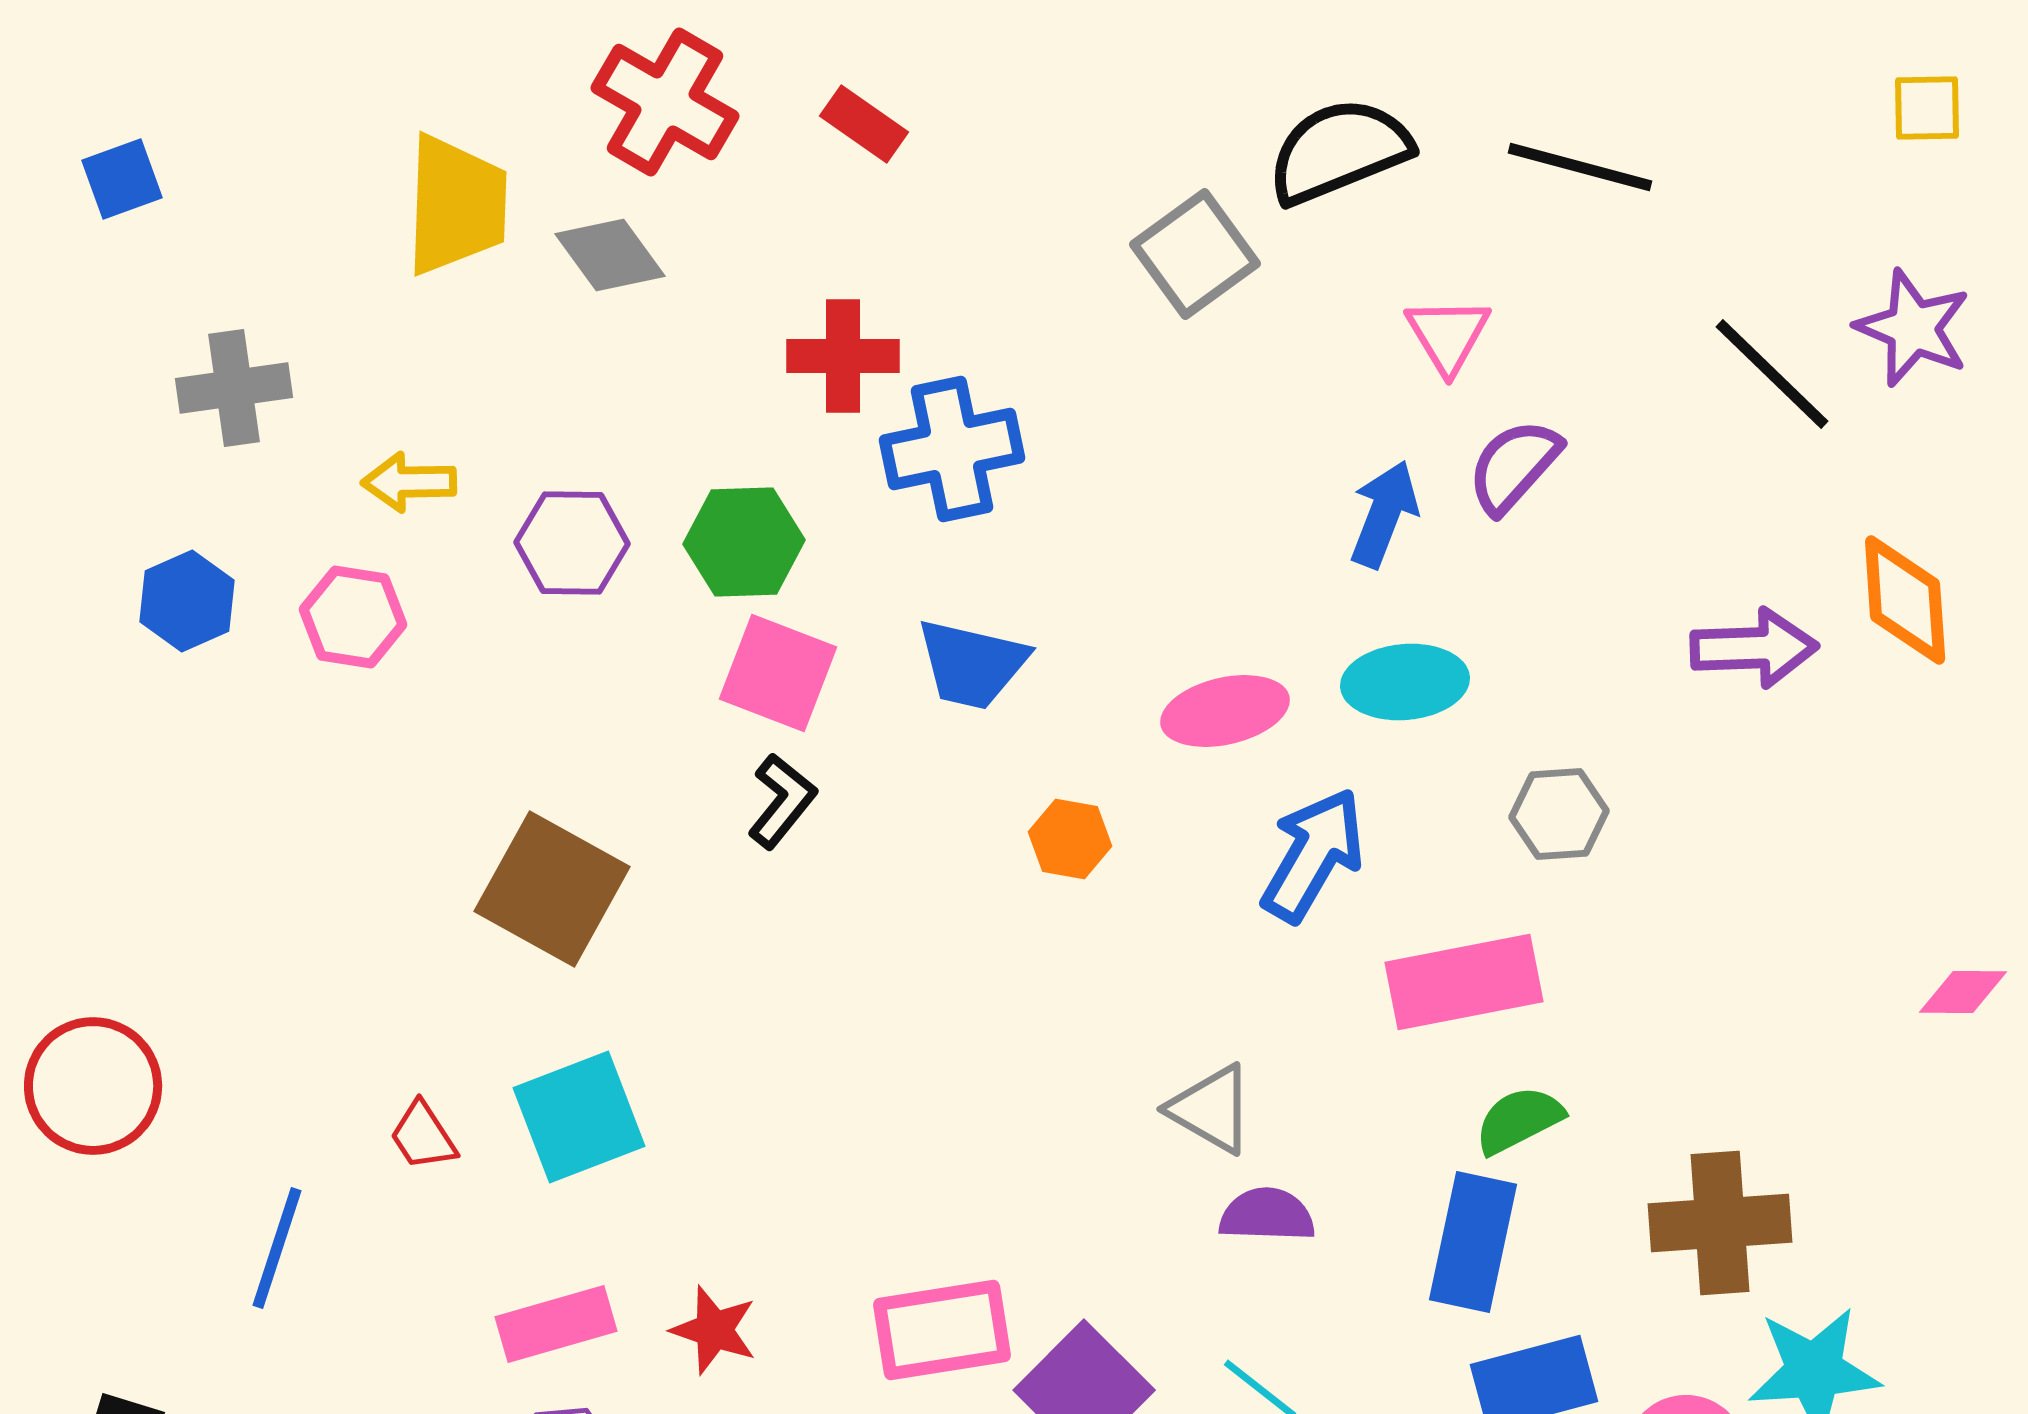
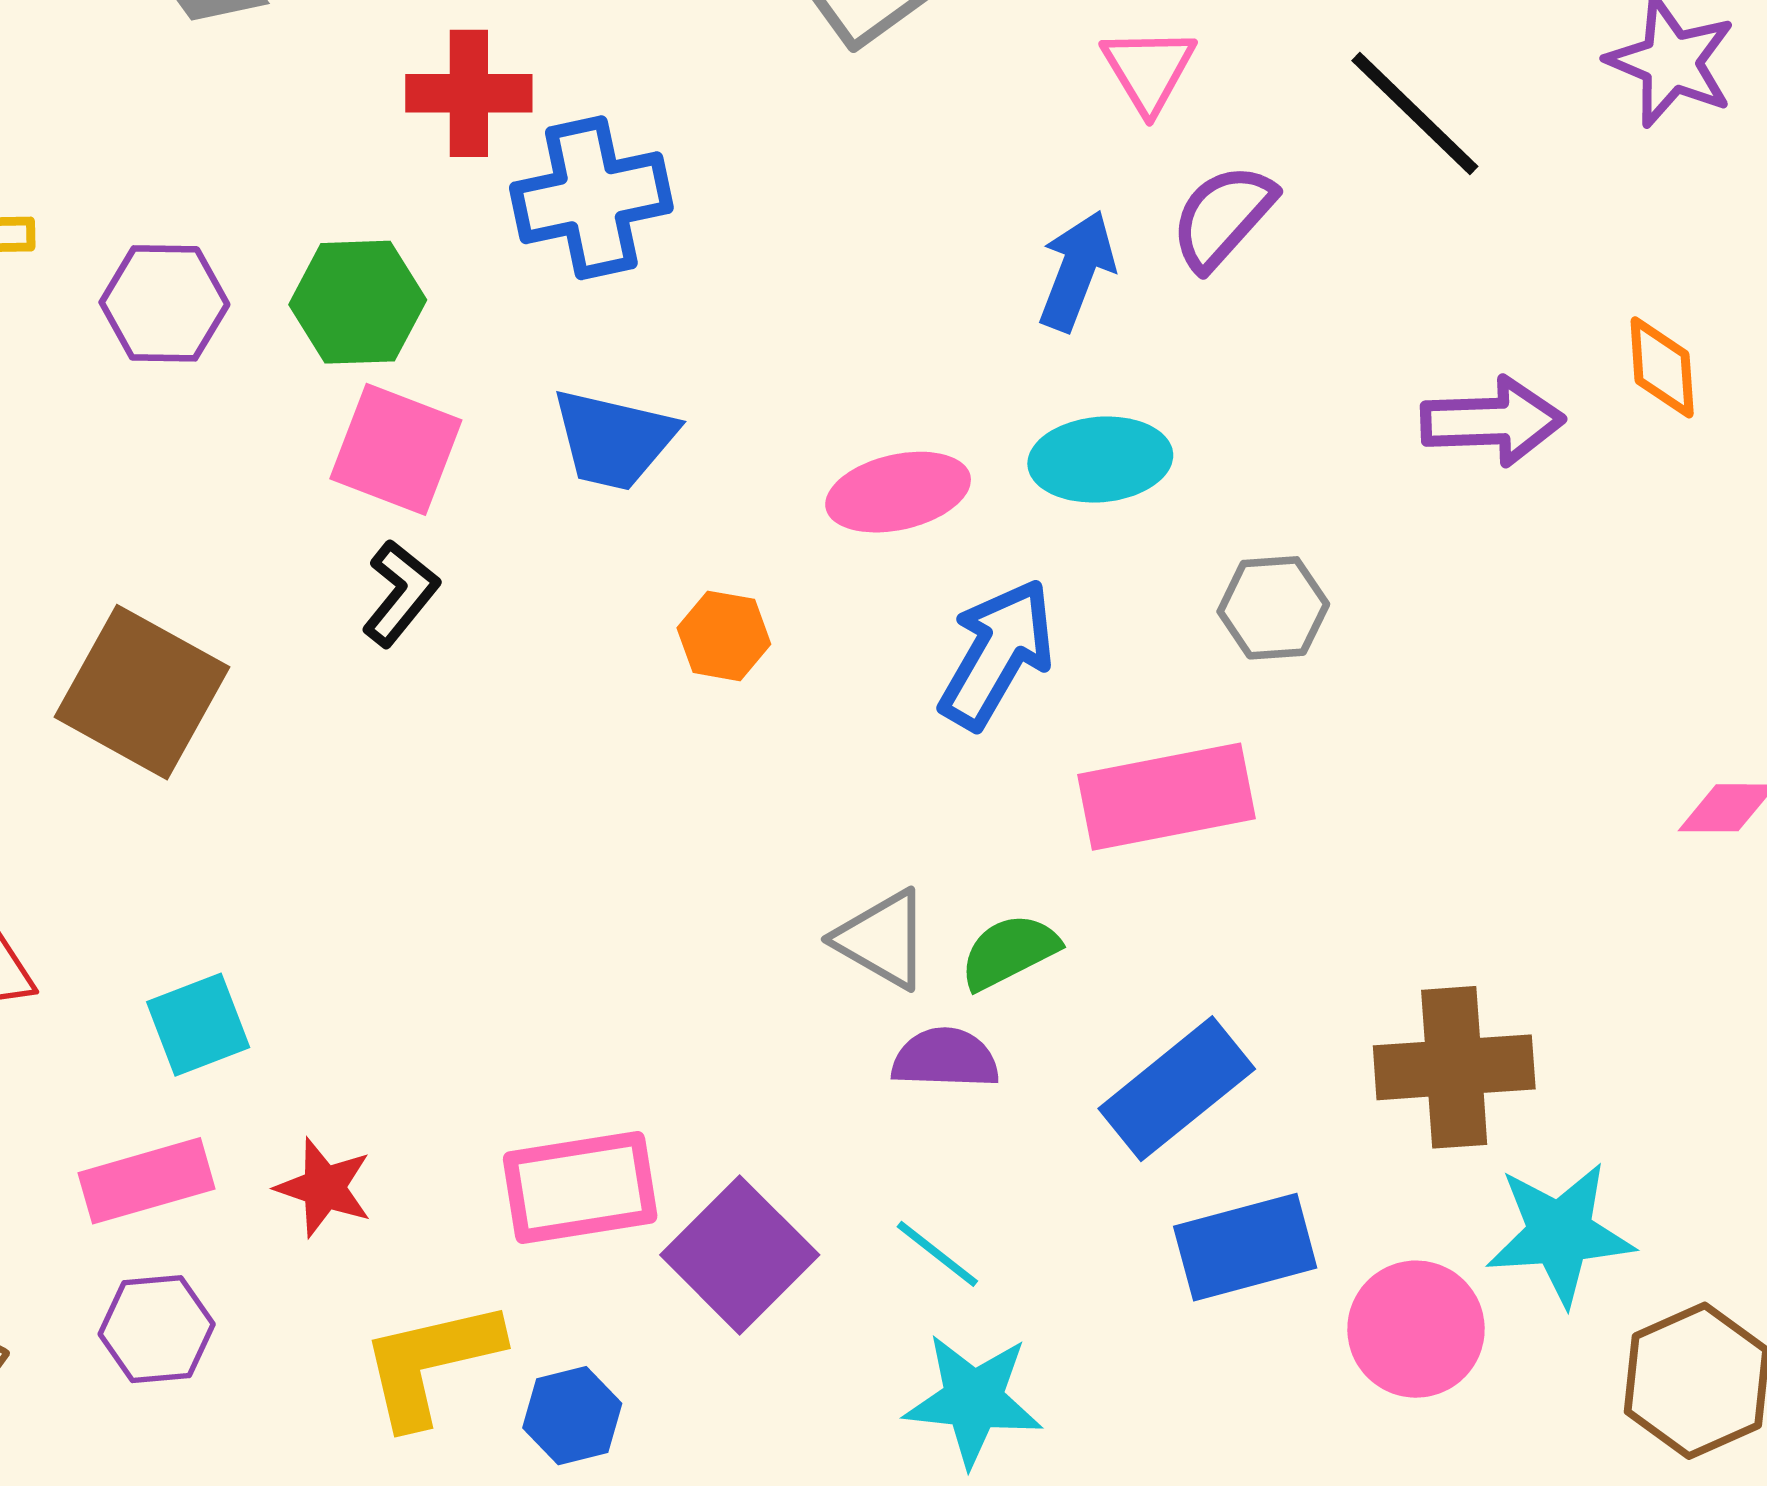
black line: (1772, 374) -> (1415, 113), moved
orange diamond: (1905, 600) -> (1662, 367), size x0.7
cyan square: (579, 1117) -> (198, 1025), moved, size x0.7
green semicircle: (1519, 1120) -> (1009, 952), moved
blue rectangle: (1473, 1242) -> (1177, 1089), turned 39

